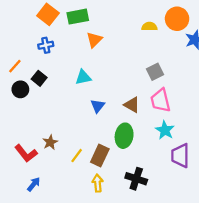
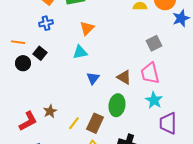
orange triangle: (94, 40) -> (87, 28), moved
orange line: (15, 66) -> (18, 42), turned 56
gray square: (155, 72) -> (154, 43), moved
red L-shape: (26, 153) -> (28, 121), turned -80

